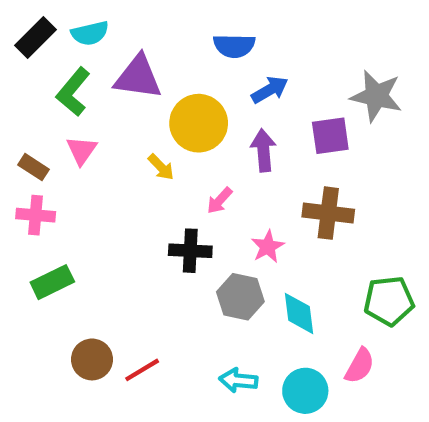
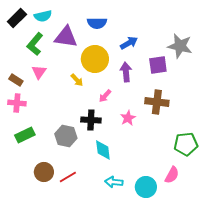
blue semicircle: (234, 46) -> (97, 23), moved
gray hexagon: (240, 297) -> (66, 136), moved
cyan diamond: (299, 313) -> (103, 150), moved

